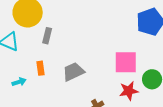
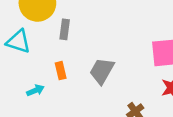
gray trapezoid: (73, 72) -> (102, 71), turned -30

